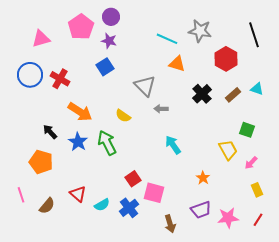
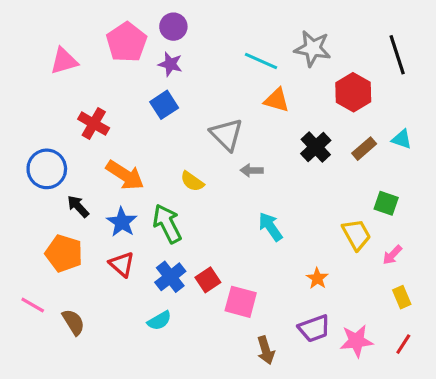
blue circle: (30, 75) -> (47, 169), moved
red triangle: (78, 194) -> (122, 264), moved
pink line: (21, 195) -> (33, 305), turned -42
brown semicircle: (47, 206) -> (73, 322), turned -72
blue cross: (129, 208) -> (170, 277), moved

